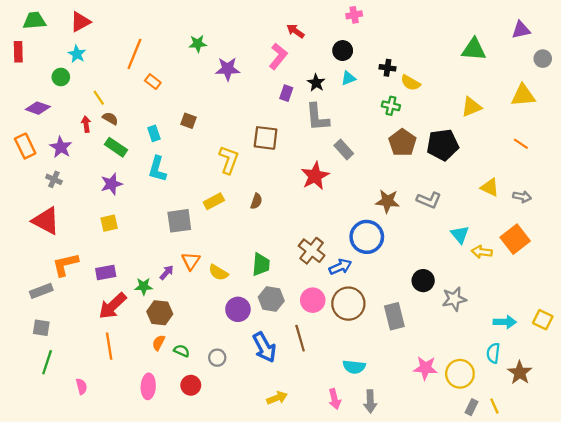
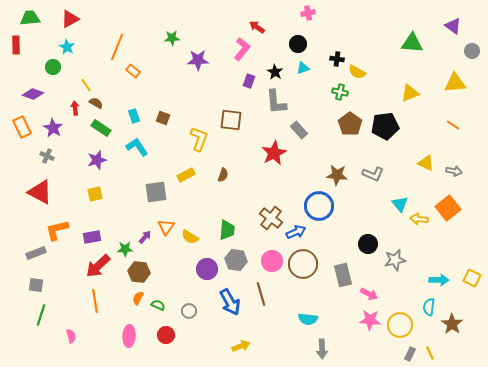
purple triangle: (521, 30) -> (453, 26), turned 48
brown square: (188, 121) -> (163, 118), moved
cyan L-shape: (157, 169) -> (137, 147), turned 130
pink arrow: (335, 399) -> (369, 294), moved, turned -48

